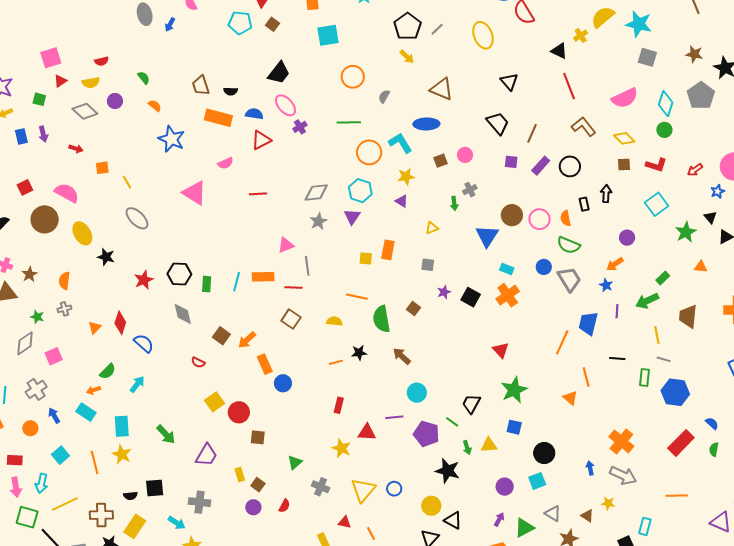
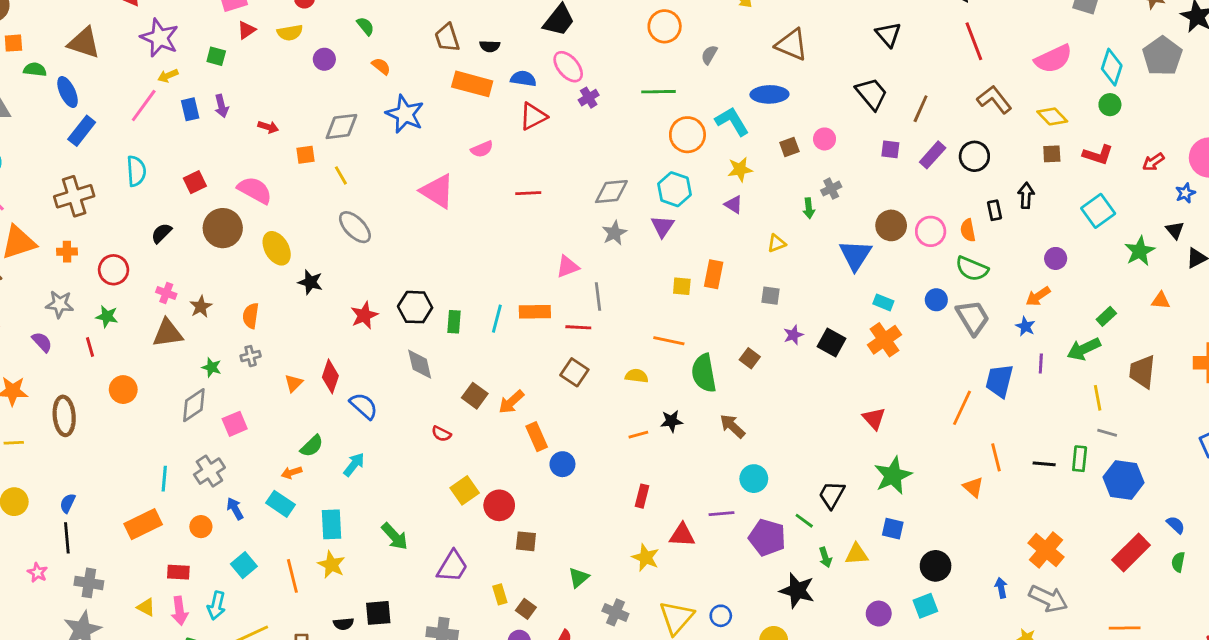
gray diamond: (85, 111) -> (341, 126), moved, turned -50
black line: (617, 358) -> (1044, 464), moved

